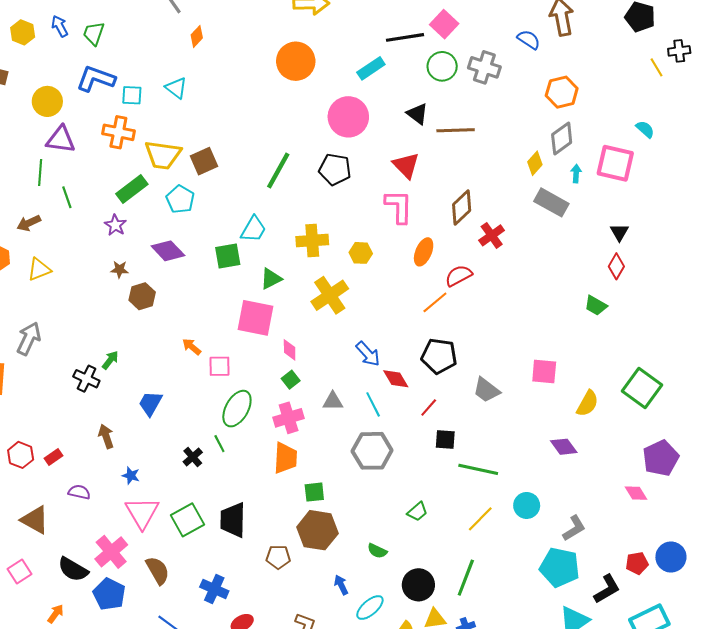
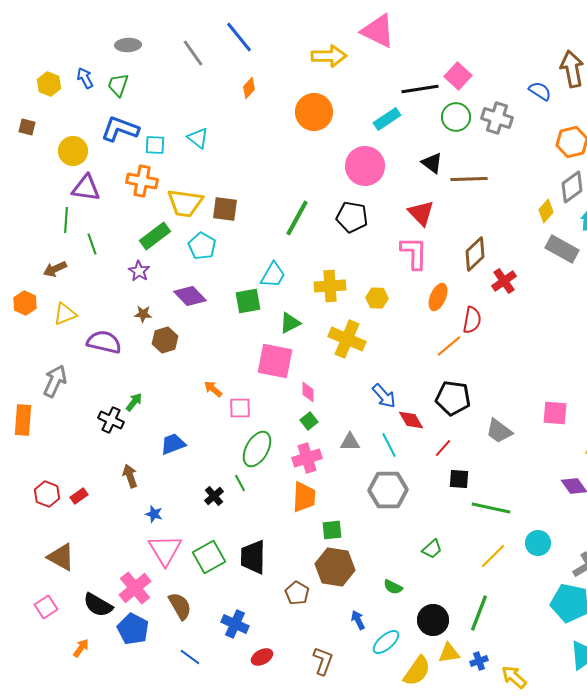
orange diamond: (197, 36) -> (249, 88), moved
brown square: (204, 161) -> (225, 209), turned 32
red semicircle: (459, 276) -> (472, 320), turned 128
yellow cross: (330, 295) -> (347, 339), turned -33
blue trapezoid: (150, 403) -> (173, 444), turned 40
purple semicircle: (79, 492) -> (104, 342), moved, size x1.6
brown pentagon: (278, 557) -> (297, 593), turned 30

